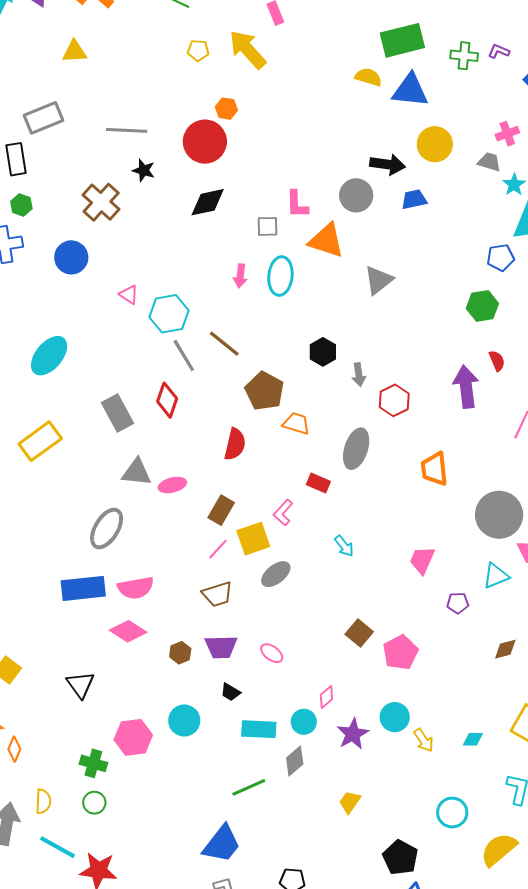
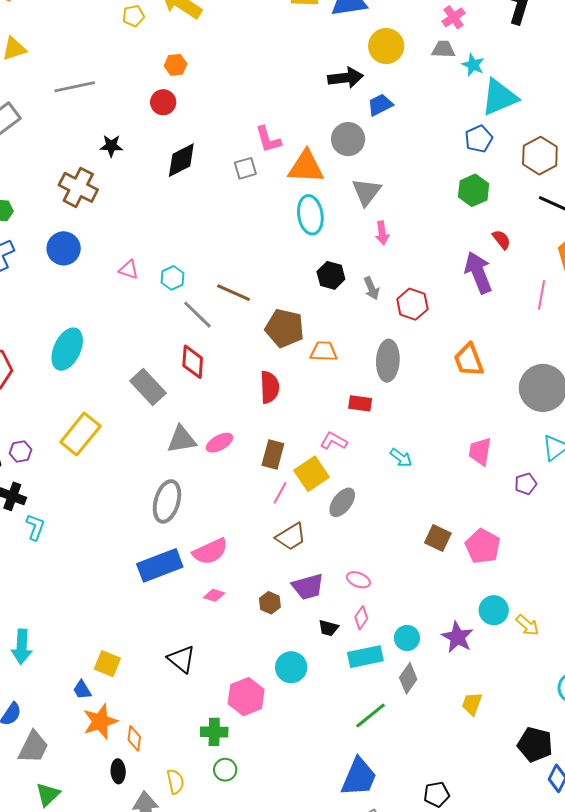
gray line: (127, 130) -> (75, 87), moved
red circle: (205, 142) -> (163, 102), size x0.6
gray circle: (356, 195) -> (348, 139), moved
pink arrow: (240, 276) -> (382, 233), moved
cyan ellipse: (280, 276) -> (310, 215), moved
cyan hexagon: (169, 314) -> (172, 278), size x0.6
pink L-shape: (283, 513) -> (334, 441), turned 92
pink diamond: (128, 631) -> (214, 595), size x0.6
pink diamond: (326, 697) -> (361, 618), moved

